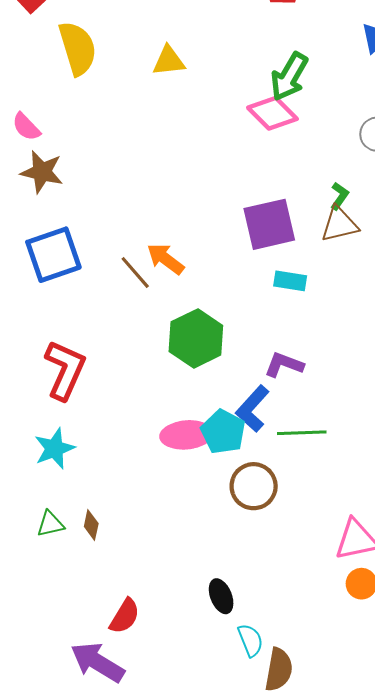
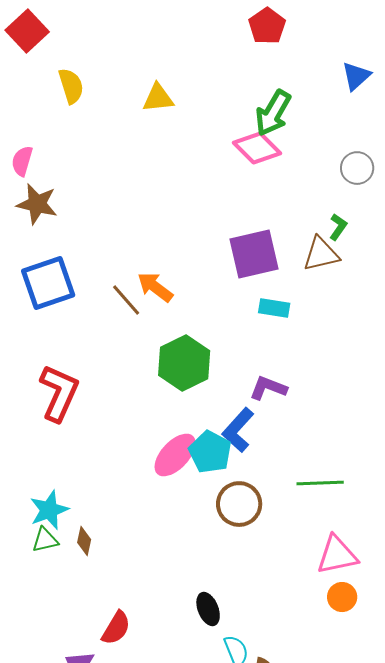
yellow semicircle: (78, 48) -> (71, 86), size x0.7
pink semicircle: (26, 127) -> (22, 161), turned 60
green L-shape: (339, 196) -> (338, 227), moved
green line: (302, 433) -> (320, 483), moved
pink ellipse: (186, 435) -> (175, 455), turned -42
cyan star: (54, 448) -> (49, 510), moved

